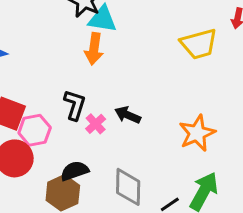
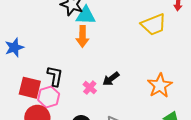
black L-shape: (75, 105) -> (55, 76), moved
black arrow: (128, 115) -> (111, 79), turned -54

